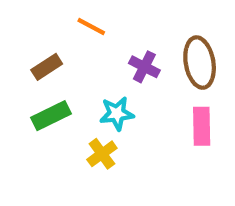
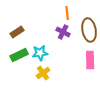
orange line: (91, 26) -> (67, 13), moved, turned 56
cyan star: (117, 114) -> (40, 53), moved

